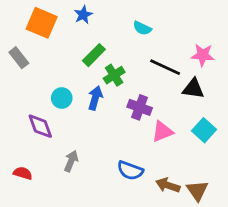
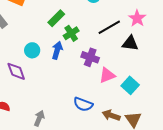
pink star: (203, 55) -> (137, 18), turned 30
black line: (165, 67) -> (109, 27), turned -55
cyan square: (204, 130) -> (130, 85), moved
gray arrow: (71, 161) -> (39, 118), moved

